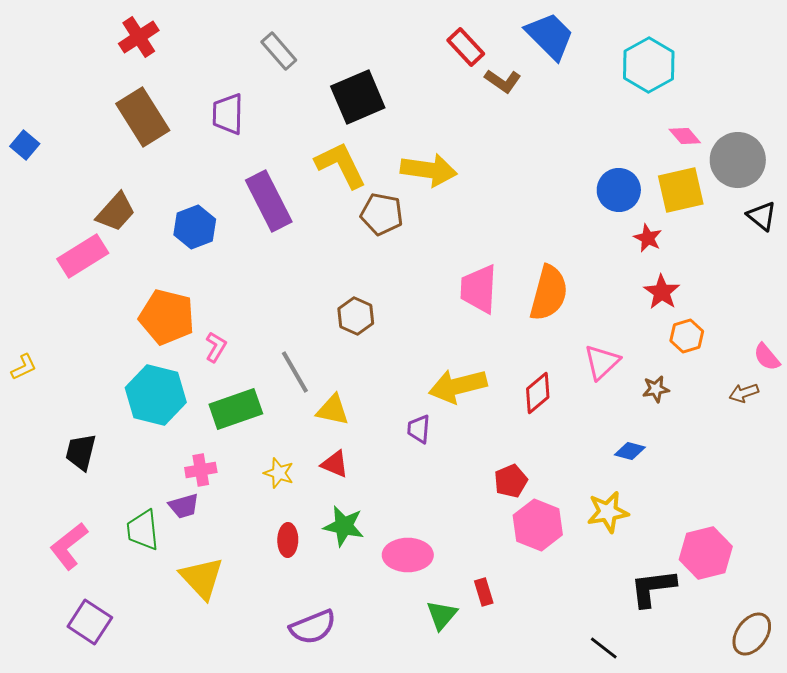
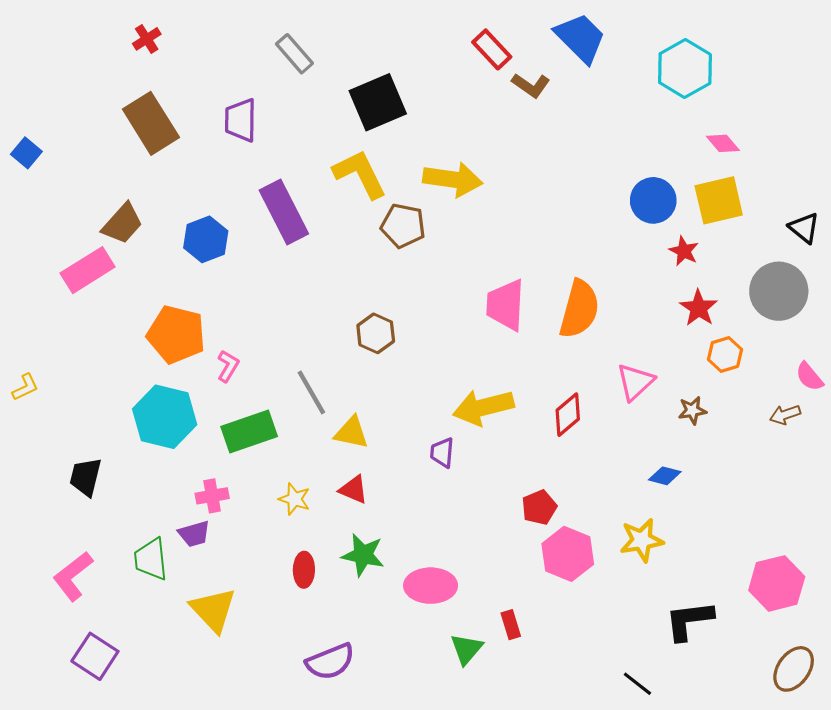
red cross: (139, 37) -> (147, 39), size x0.7
gray circle: (738, 160) -> (779, 291), moved
pink hexagon: (706, 553) -> (777, 583), moved

